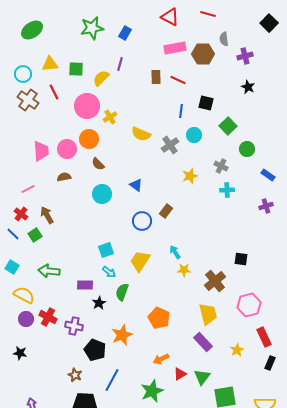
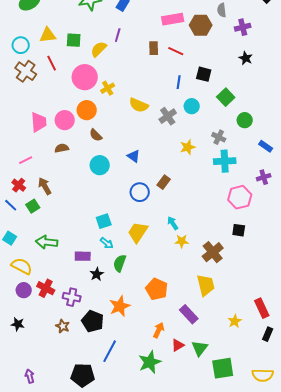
cyan cross: (227, 190) -> (225, 161), size x1.5
pink hexagon: (249, 305) -> (240, 197), moved
purple rectangle: (203, 342) -> (189, 314), moved
orange arrow: (161, 359) -> (159, 330), turned 140
brown star: (75, 375) -> (63, 326), moved

